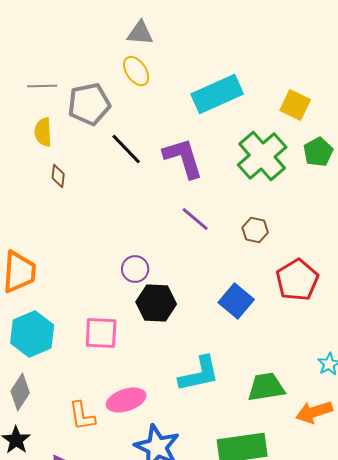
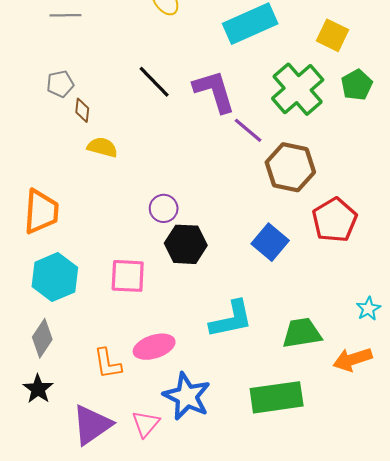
gray pentagon: (89, 104) -> (60, 84), moved, size x0.6
yellow semicircle: (43, 132) -> (102, 147), moved, turned 108
purple line: (195, 219) -> (248, 130), moved
brown hexagon: (255, 230) -> (290, 167), size x1.8

